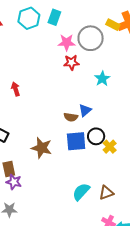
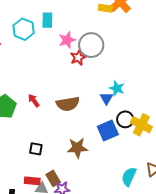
gray circle: (91, 38) -> (91, 45), moved
cyan star: (102, 79) -> (117, 88), moved
brown semicircle: (71, 117) -> (68, 104), moved, size x1.6
yellow cross: (110, 147) -> (141, 125), size x1.5

